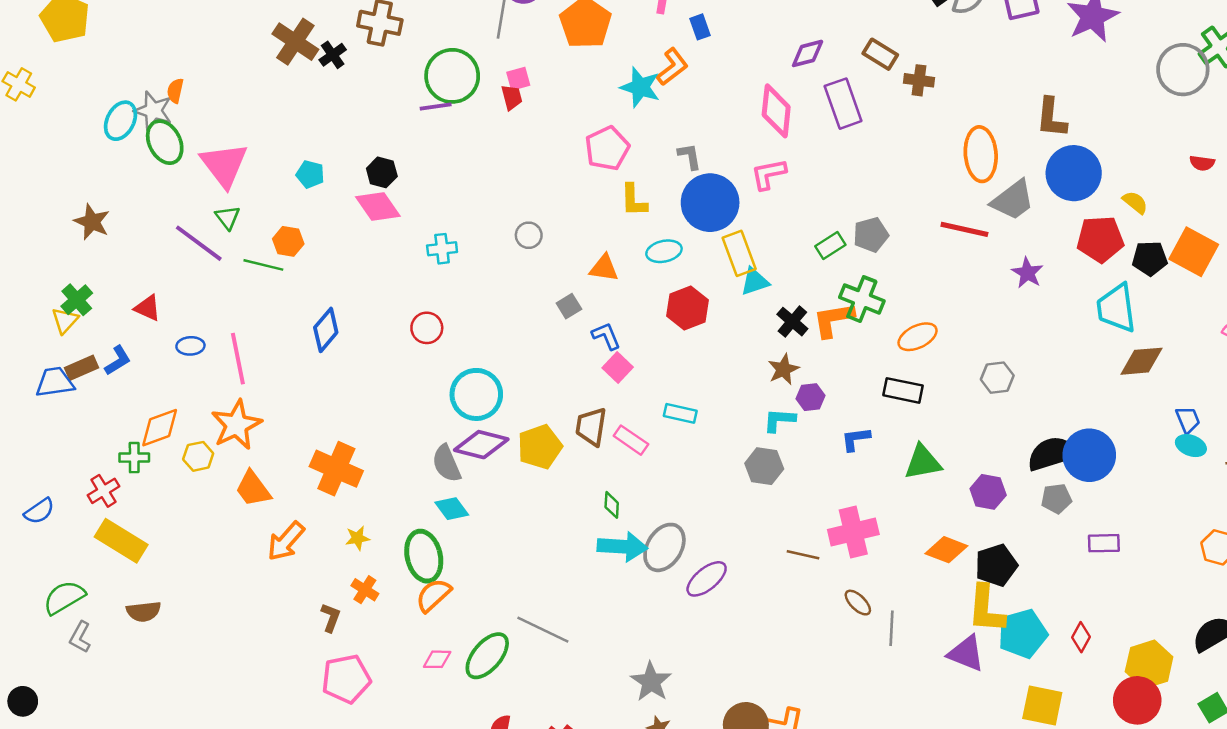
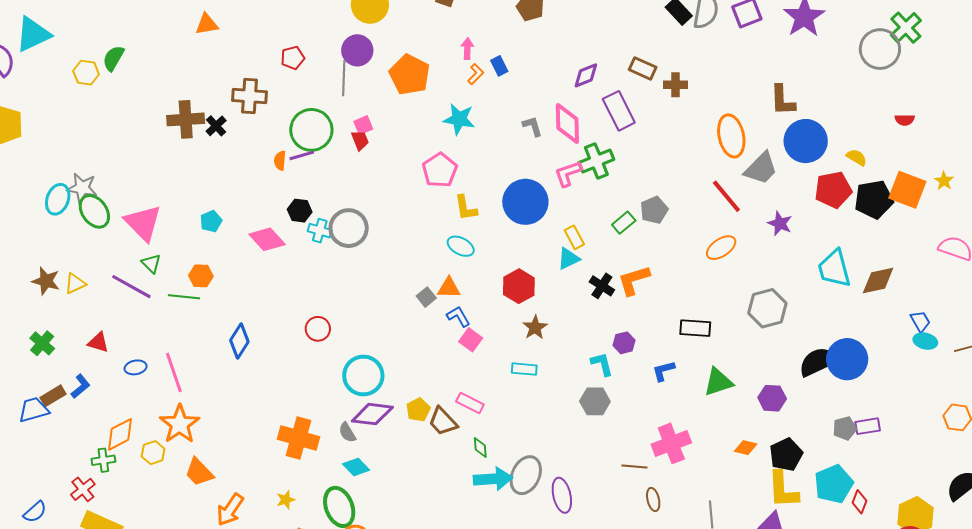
brown cross: (295, 42) -> (186, 119), turned -30
orange L-shape: (672, 67) -> (476, 74), moved, size x0.7
orange semicircle: (175, 91) -> (280, 161), moved
gray L-shape: (690, 156) -> (533, 126), moved
black hexagon: (382, 172) -> (300, 211), moved
cyan pentagon: (310, 174) -> (211, 221), turned -30
red line: (964, 229) -> (726, 196), turned 45
gray circle: (529, 235) -> (349, 228), moved, size x1.8
cyan cross: (442, 249) -> (320, 231), moved, turned 30
cyan ellipse: (664, 251) -> (461, 246), moved, turned 48
yellow rectangle: (739, 253) -> (574, 237), moved, size x0.7
black pentagon: (1150, 258) -> (874, 200), size x1.4
orange triangle: (604, 268) -> (449, 288), moved
green cross: (862, 299) -> (596, 161), moved, turned -36
cyan trapezoid: (1116, 308) -> (834, 269), moved
yellow triangle: (65, 320) -> (75, 283), moved, turned 30
orange ellipse: (918, 337) -> (721, 248), moved
brown star: (783, 369) -> (535, 327), moved
gray hexagon: (997, 378) -> (767, 308), size x1.5
cyan L-shape: (779, 420) -> (602, 364), turned 80
brown trapezoid: (591, 427) -> (443, 421), moved, turned -44
pink rectangle: (631, 440) -> (470, 403), moved
yellow pentagon: (540, 447) -> (418, 410), size x0.7
gray semicircle: (447, 464) -> (347, 432), size x0.7
orange cross: (336, 469) -> (299, 438), moved
gray pentagon: (1056, 499) -> (845, 428), moved
orange diamond: (946, 550) -> (746, 448), size x0.7
purple ellipse: (707, 579) -> (562, 495), turned -56
brown ellipse: (858, 603) -> (653, 500), moved, turned 40
cyan pentagon: (1023, 634) -> (834, 484), moved

